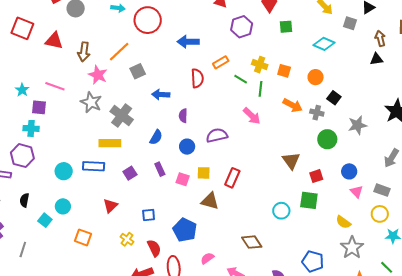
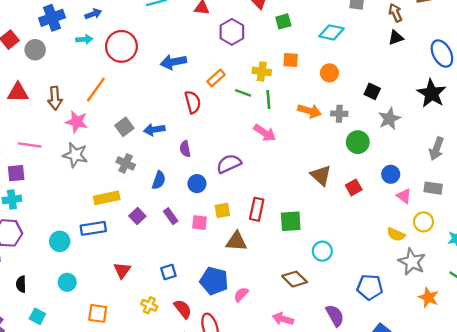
gray square: (138, 71) -> (124, 127), moved
orange square: (284, 71) -> (291, 60), moved
black square: (334, 98) -> (372, 91), moved
gray cross: (122, 115) -> (126, 163), moved, size x0.7
purple square: (130, 173) -> (137, 216), moved
green square: (309, 200) -> (291, 221), moved
cyan circle: (281, 211) -> (322, 251), moved
yellow circle: (380, 214) -> (423, 222), moved
cyan square: (45, 220) -> (37, 316), moved
pink semicircle: (207, 258) -> (241, 294), moved

